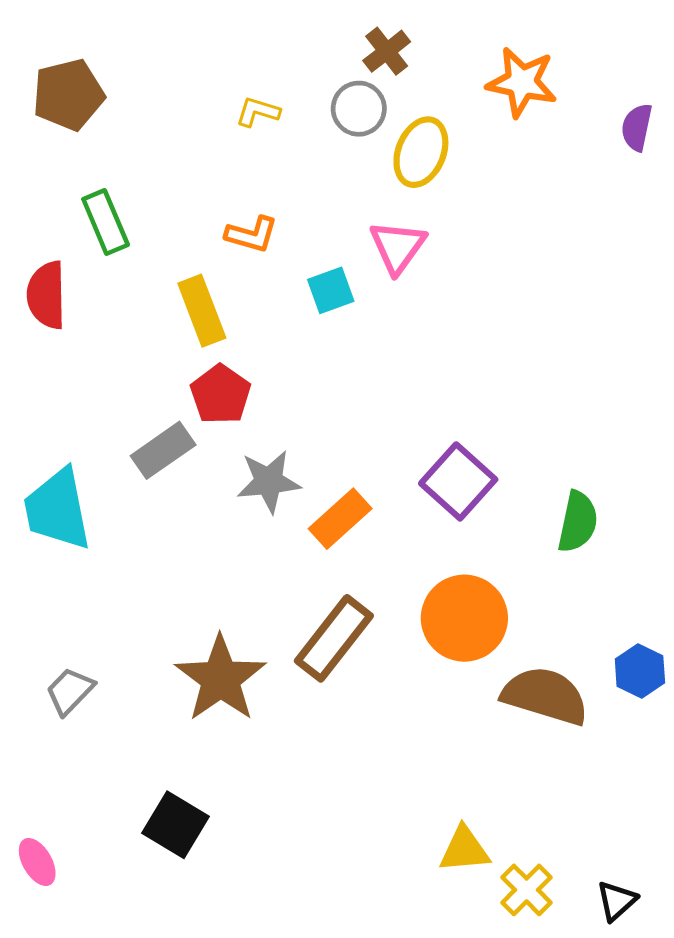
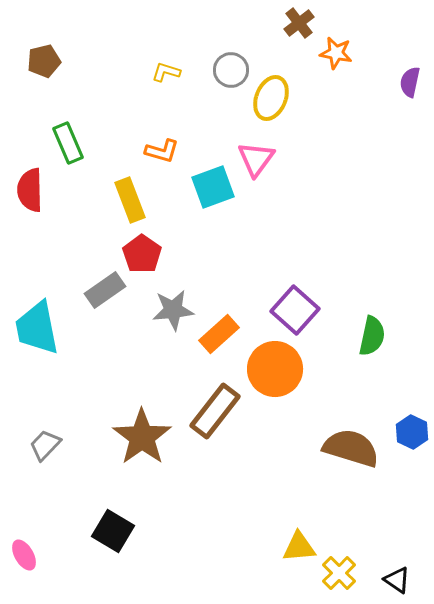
brown cross: (387, 51) -> (299, 23), moved
orange star: (522, 82) -> (336, 53), size x0.7
brown pentagon: (68, 95) -> (44, 61), size x0.7
cyan square: (331, 290) -> (213, 187), size x1.4
orange circle: (464, 618) -> (275, 369), moved
black triangle: (617, 901) -> (397, 580), turned -44

